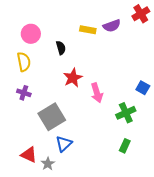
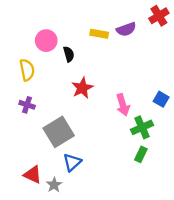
pink circle: (31, 34) -> (46, 41), moved
pink arrow: (97, 93) -> (123, 105), moved
green rectangle: (125, 146) -> (141, 154), moved

